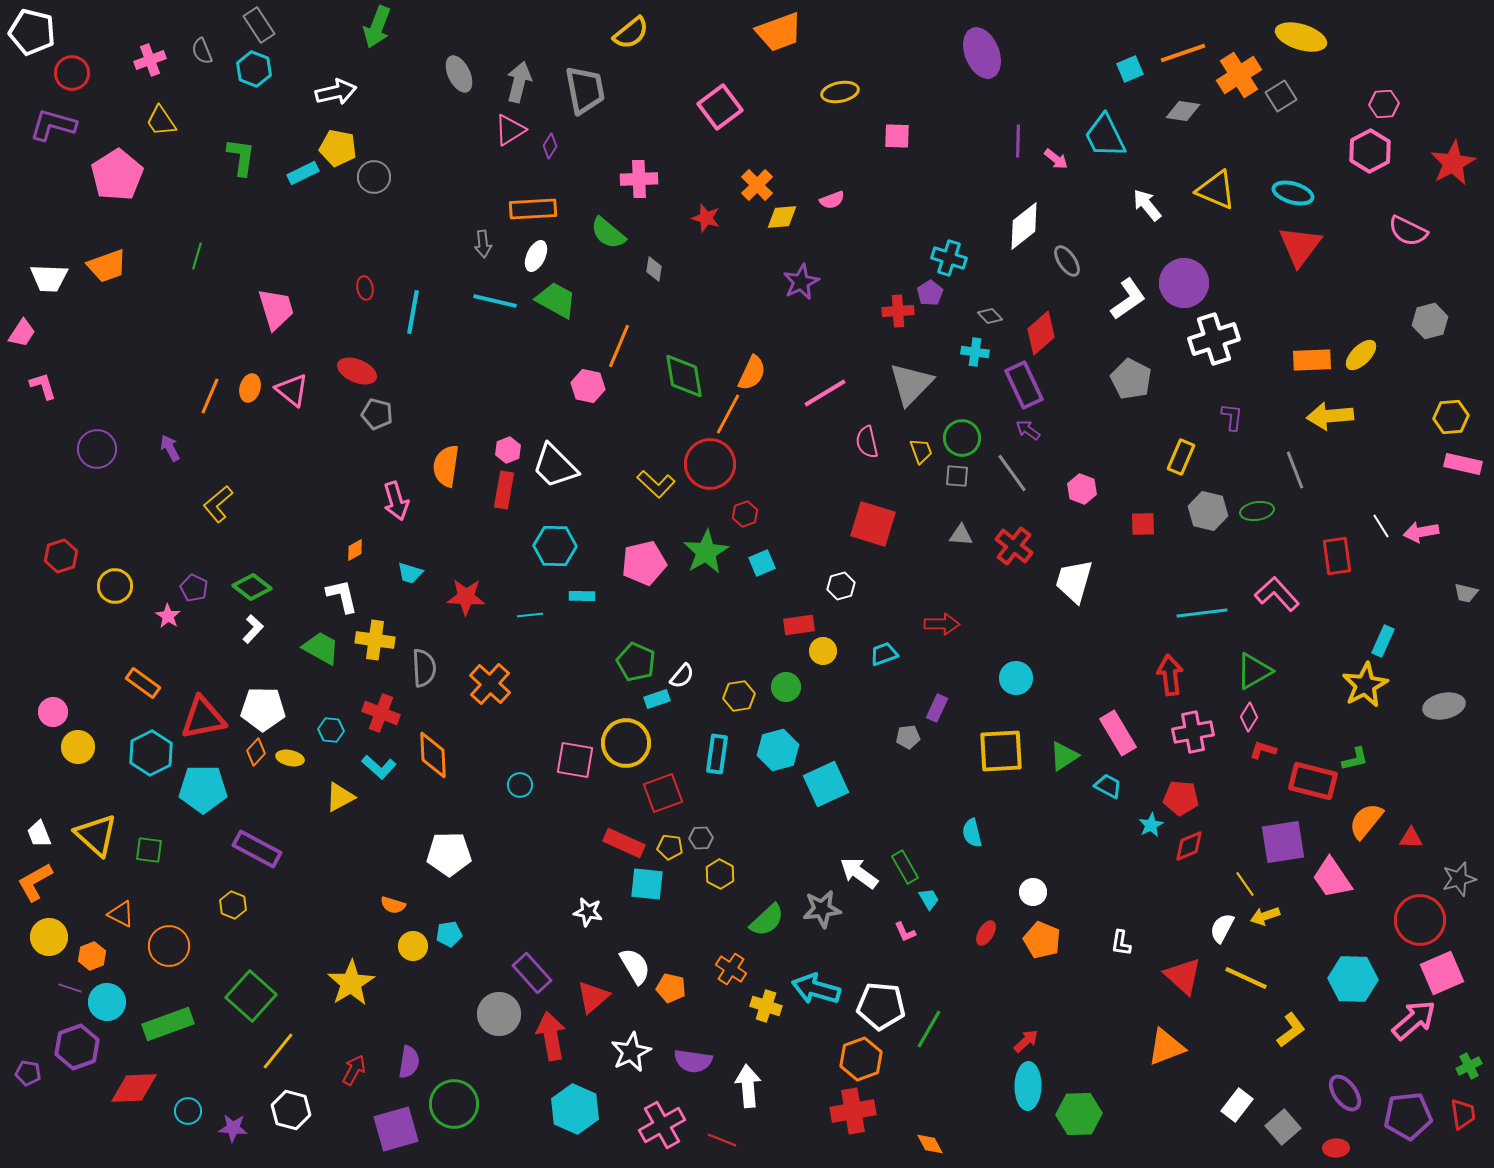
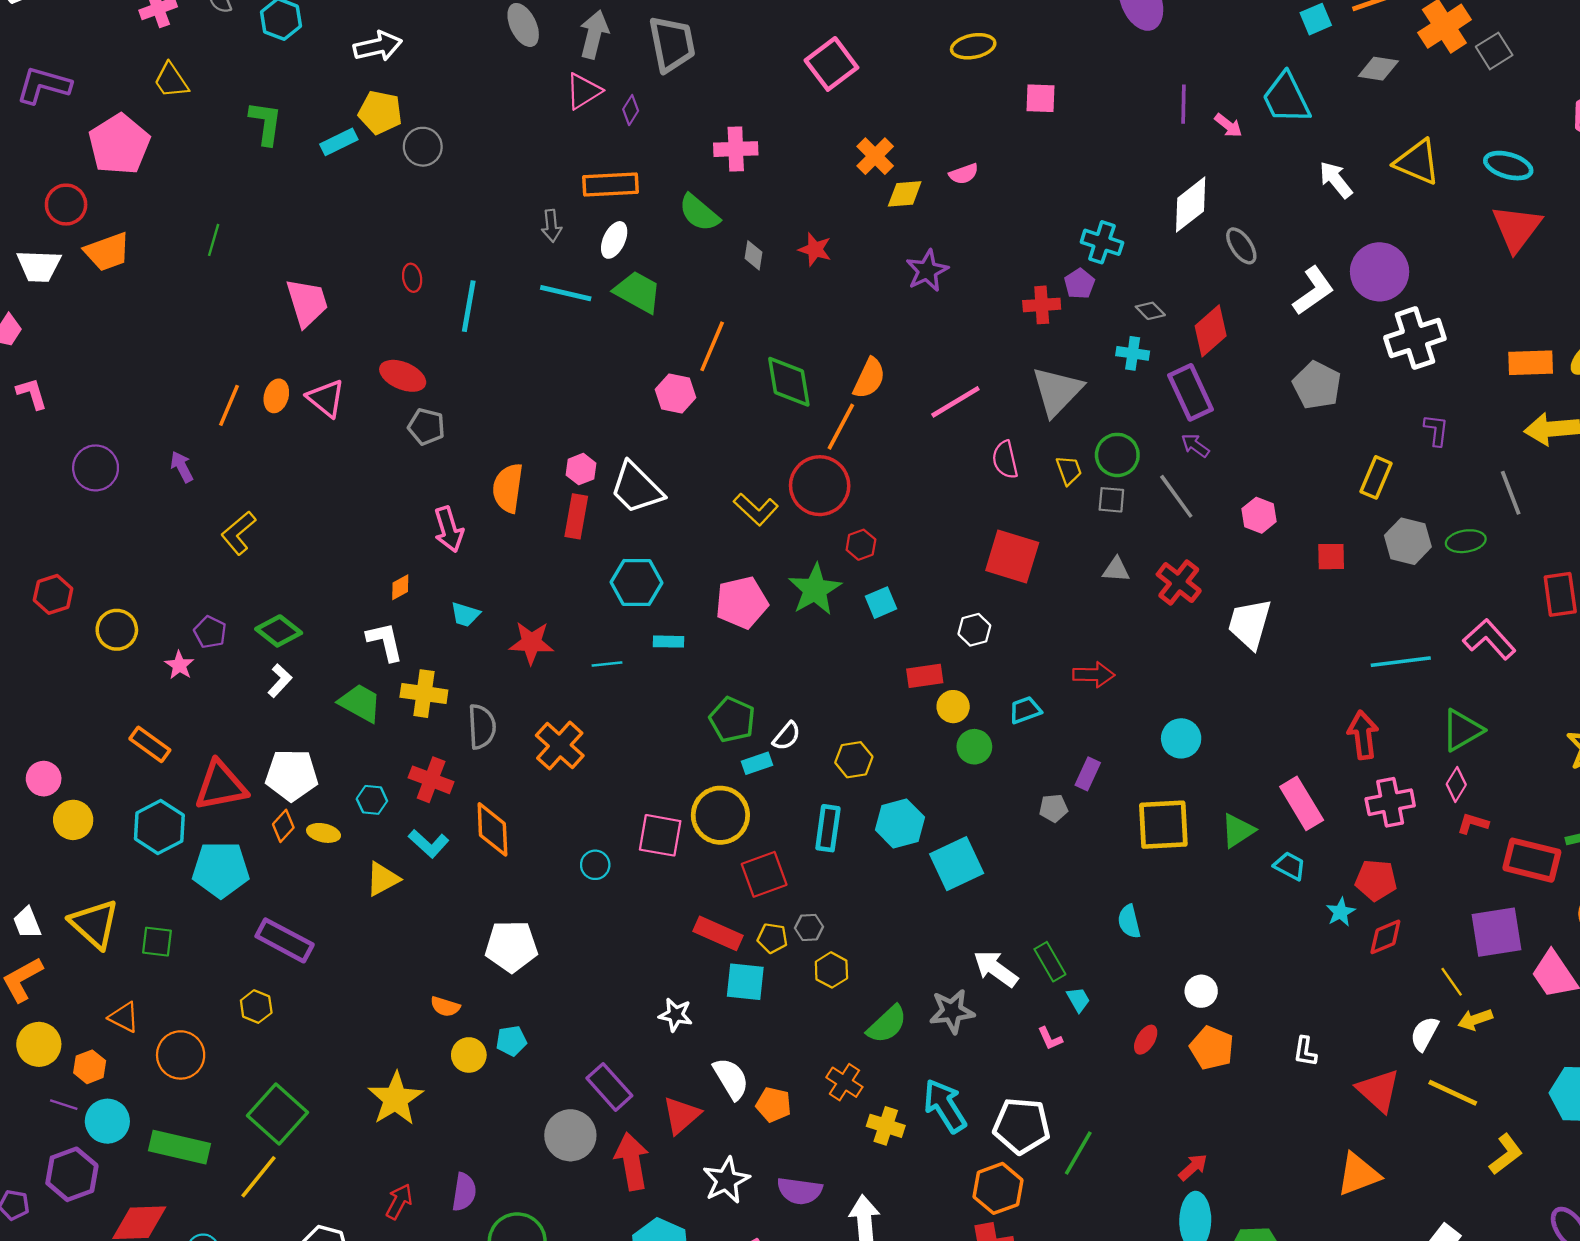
red circle: (72, 73) -> (66, 205), moved
red star: (706, 218) -> (815, 249), moved
green circle: (786, 687) -> (974, 747), moved
cyan arrow: (816, 989) -> (945, 1106), turned 42
green rectangle: (168, 1024) -> (179, 1147), turned 33
yellow line: (278, 1051) -> (259, 1177), moved

